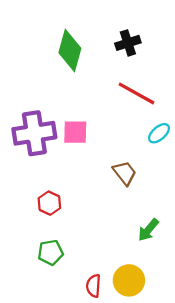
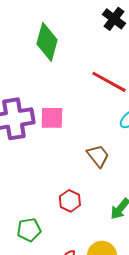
black cross: (128, 43) -> (114, 19), moved, turned -35
red hexagon: (49, 203) -> (70, 201), moved

